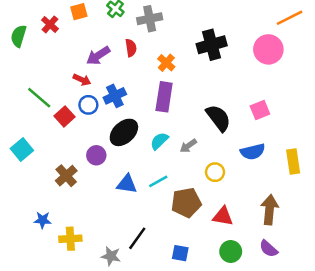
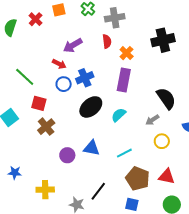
red semicircle: (131, 48) -> (107, 41), moved
red square: (65, 116) -> (39, 103), moved, turned -35
gray arrow: (188, 146) -> (152, 120), moved
purple circle: (96, 155) -> (67, 155), moved
brown cross: (66, 176) -> (46, 127), moved
cyan line: (158, 181) -> (124, 153), moved
brown pentagon: (186, 203) -> (138, 178), moved, turned 30
blue star: (43, 220) -> (15, 173), moved

